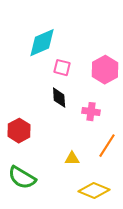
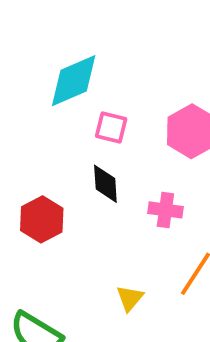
red hexagon: (19, 131) -> (42, 219), moved
yellow triangle: (72, 159) -> (130, 298), turned -49

